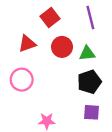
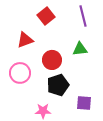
red circle: (62, 47) -> (52, 60), moved
black pentagon: (89, 82) -> (58, 85), moved

